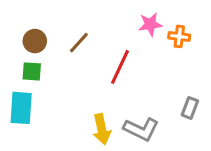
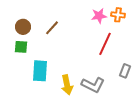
orange cross: (179, 36) -> (118, 15), moved
red line: (120, 67) -> (105, 44), moved
cyan rectangle: (21, 108) -> (40, 71), moved

